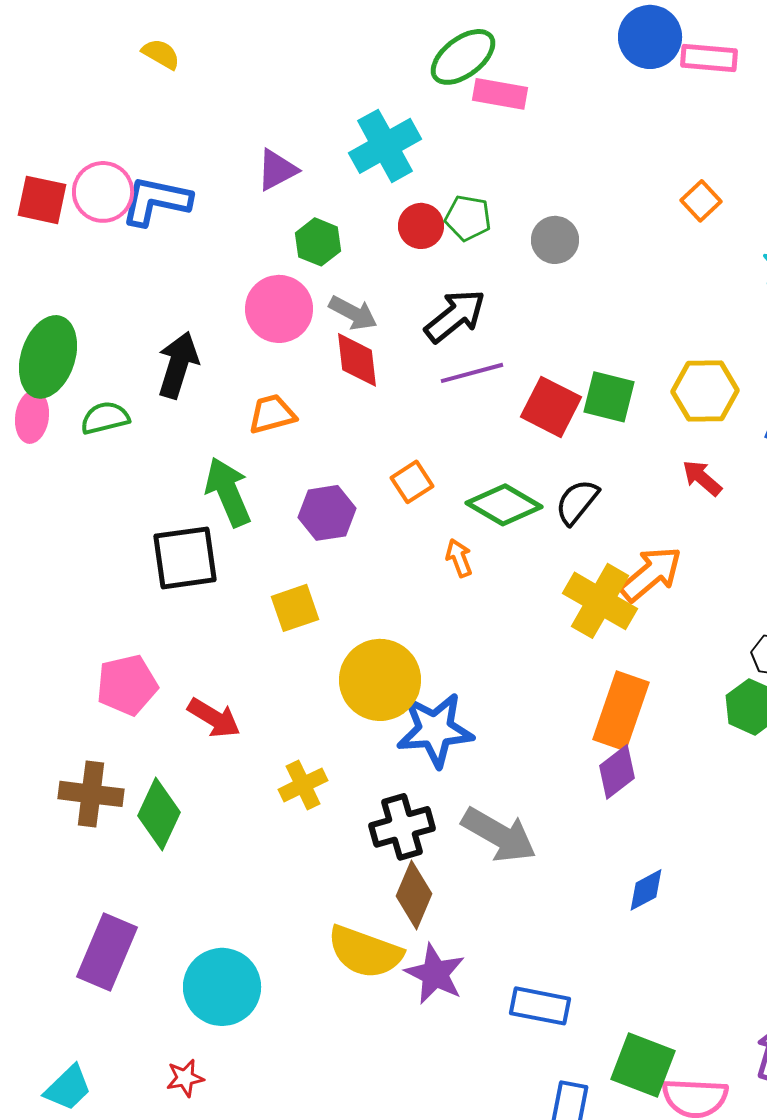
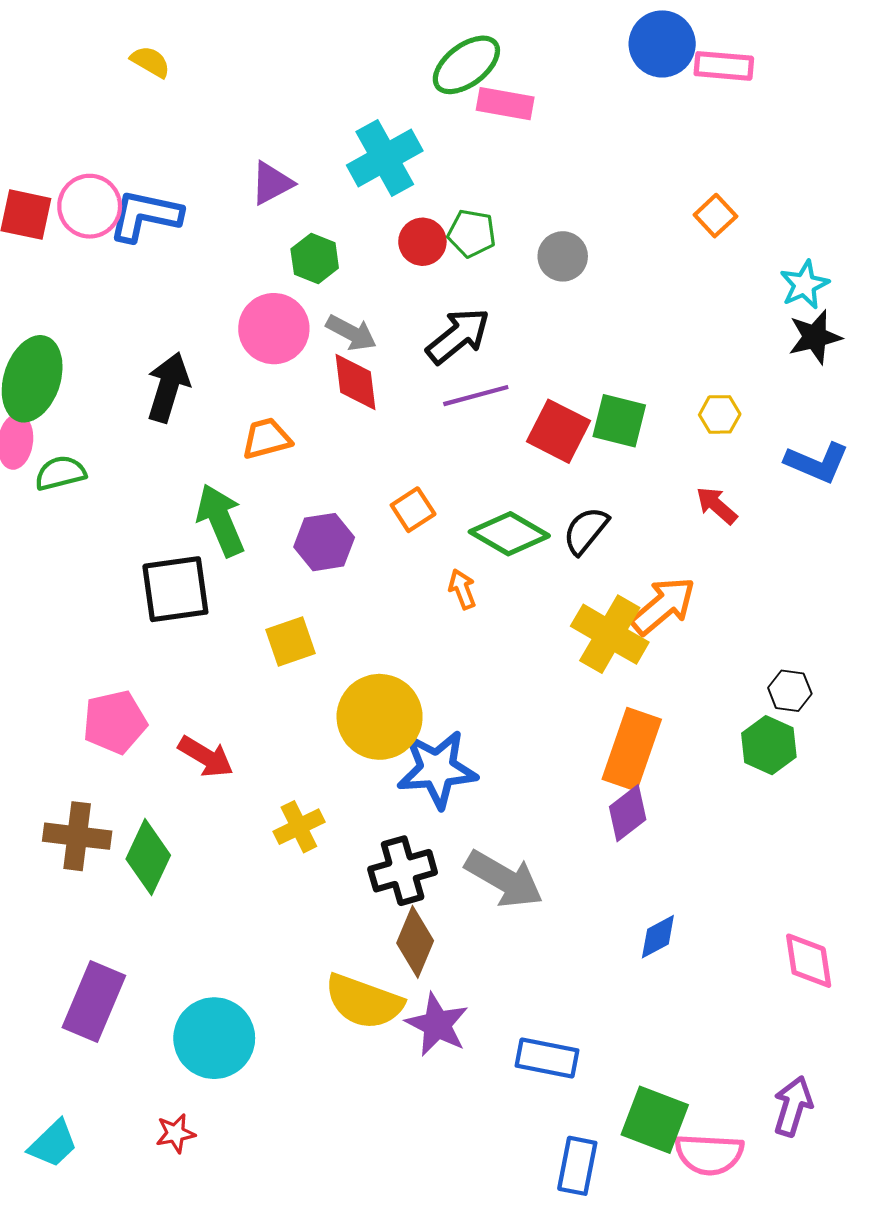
yellow hexagon: (705, 391) -> (720, 414), size x0.6
green semicircle: (105, 418) -> (60, 473), moved

